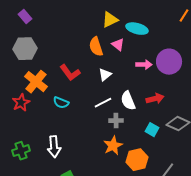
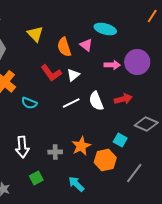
yellow triangle: (110, 20) -> (35, 34), moved, turned -48
red L-shape: (70, 73) -> (51, 73), moved
gray cross: (116, 121) -> (55, 152), moved
cyan square: (152, 130) -> (120, 140), moved

